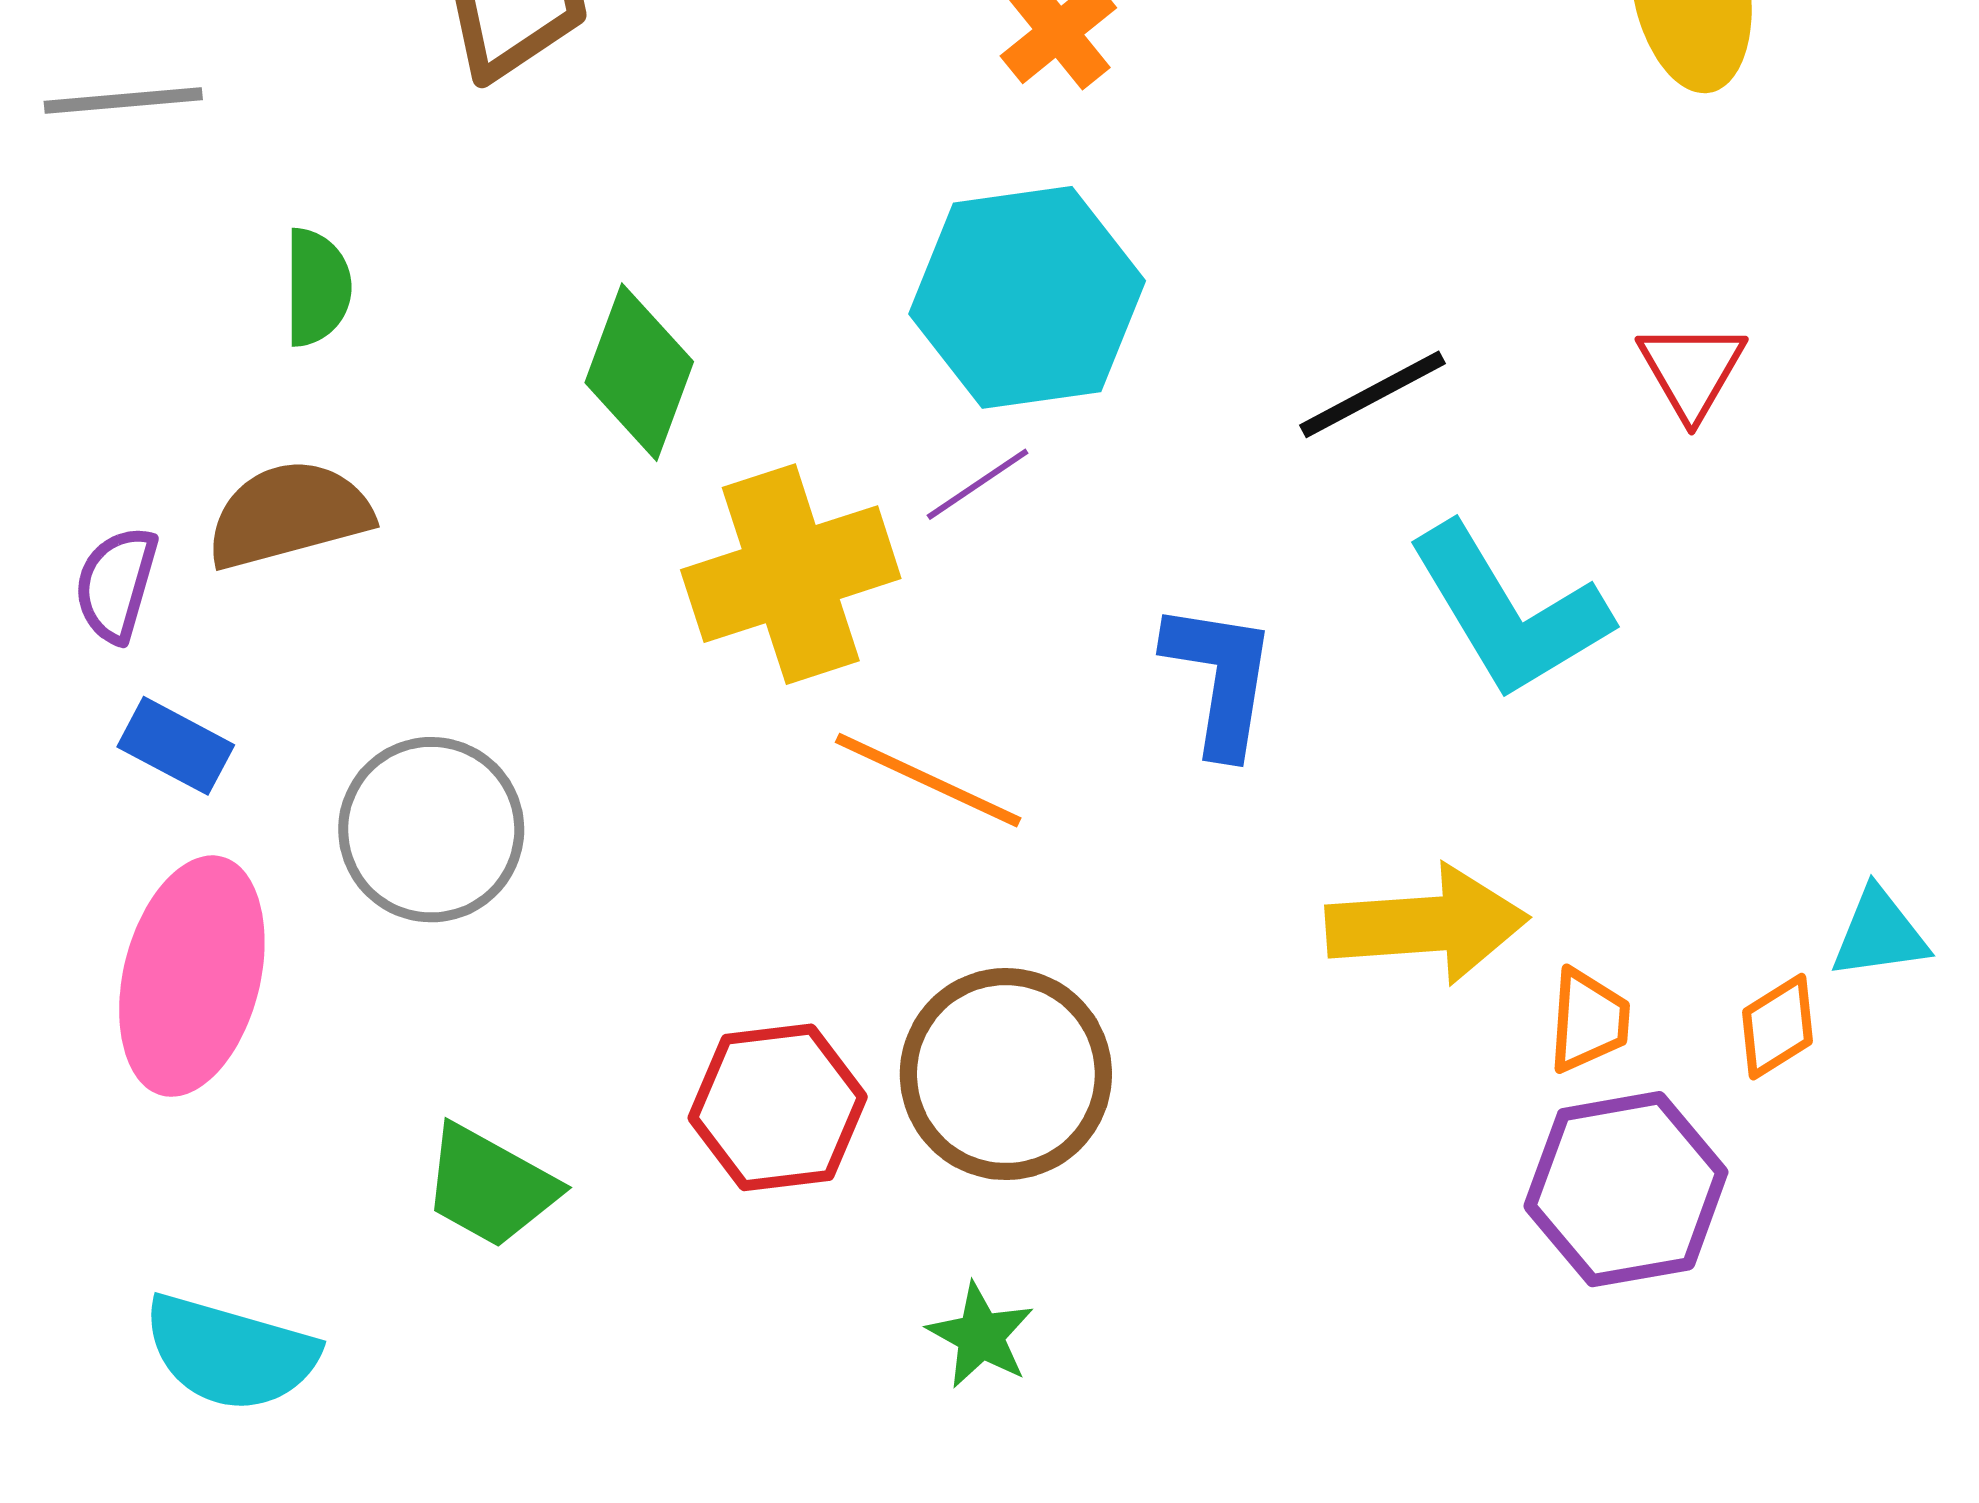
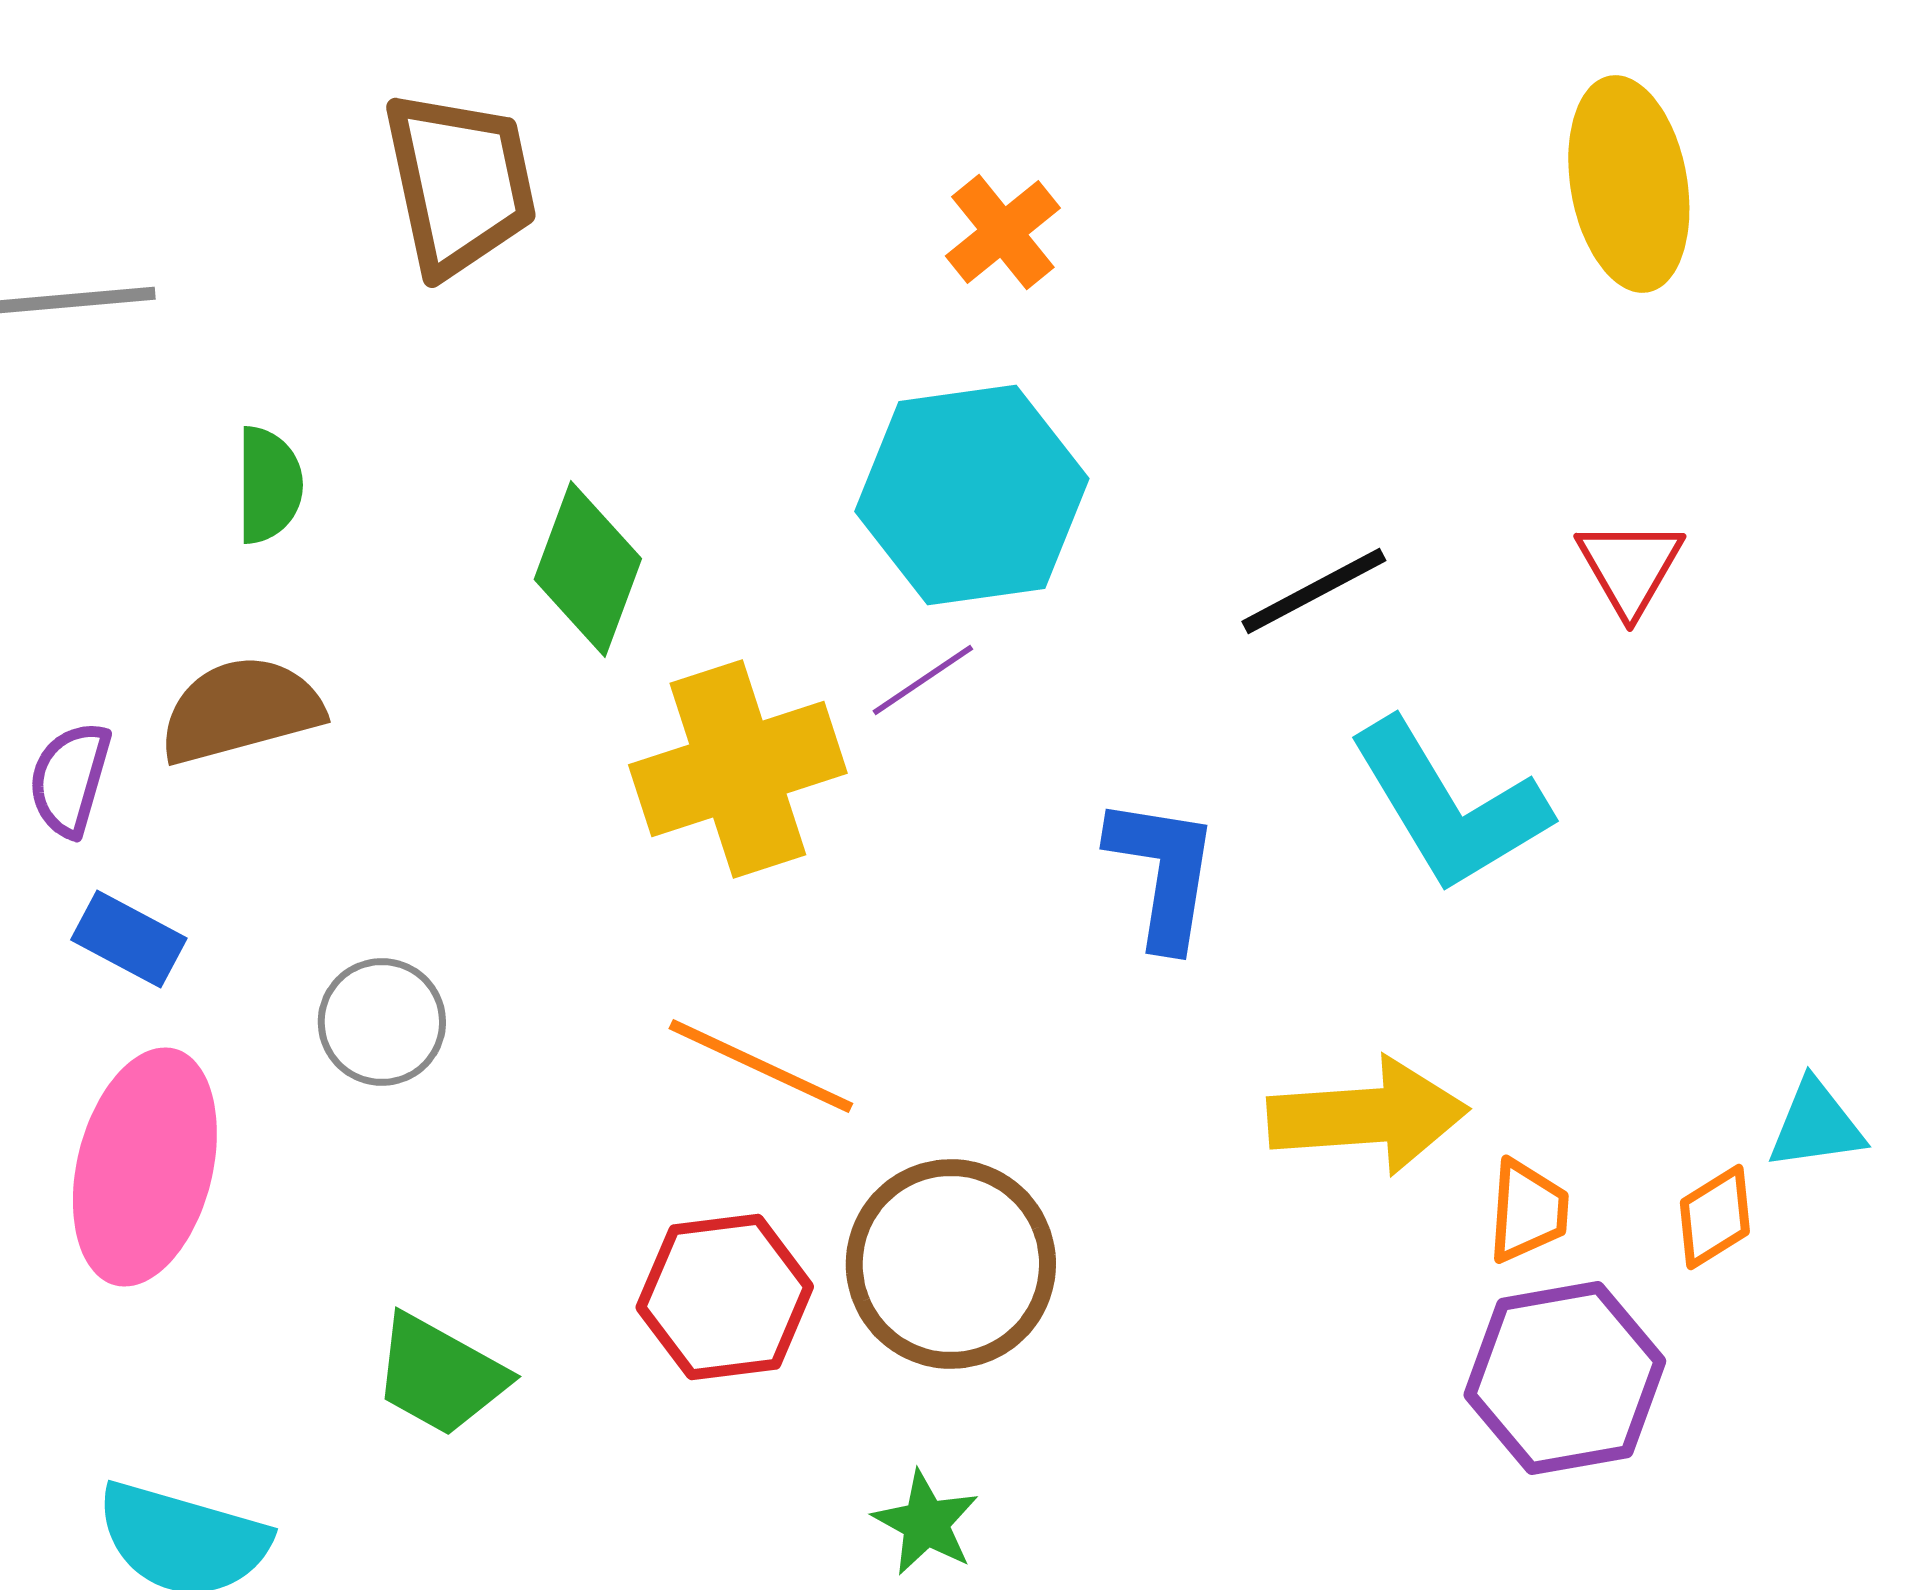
orange line: (928, 780) -> (761, 1066), moved
gray circle: (431, 830) -> (382, 1022), size x0.7

